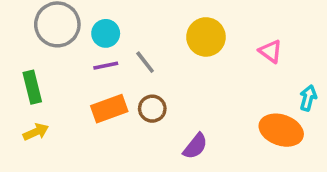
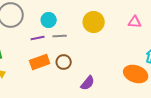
cyan circle: (106, 33) -> (49, 20), moved
pink triangle: (270, 51) -> (135, 22), moved, turned -32
gray line: (145, 62) -> (60, 36), turned -56

